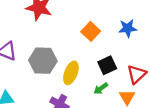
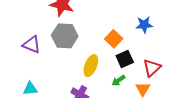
orange square: (91, 31) -> (114, 39), moved
gray hexagon: (43, 61) -> (65, 36), moved

